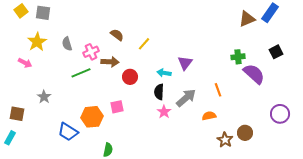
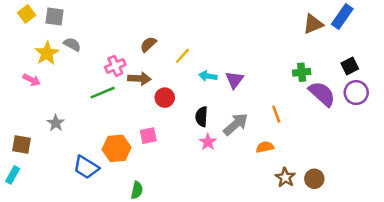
brown semicircle: (117, 35) -> (148, 44), turned -80
gray semicircle: (67, 44) -> (72, 44), moved, turned 136
cyan arrow: (164, 73) -> (208, 76), moved
purple circle: (280, 114) -> (356, 93), moved
brown circle: (245, 133) -> (314, 179), moved

